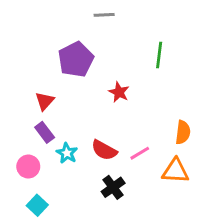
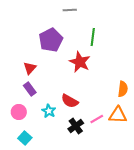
green line: (159, 55) -> (93, 37), moved
red star: (119, 92) -> (80, 62), size x1.5
cyan star: (67, 153) -> (49, 111), moved
pink line: (140, 153) -> (97, 119), moved

